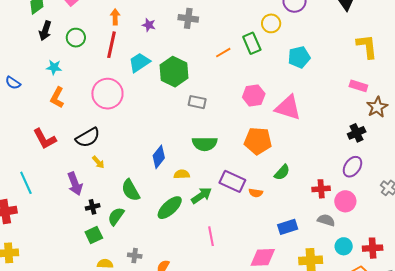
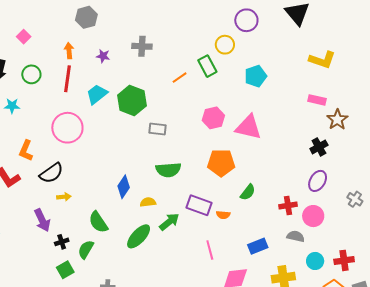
yellow L-shape: (367, 46) -> (322, 60), turned 120
orange L-shape: (57, 98) -> (26, 151), moved
yellow arrow: (98, 162) -> (64, 197), turned -48
pink line: (211, 236) -> (210, 250), moved

